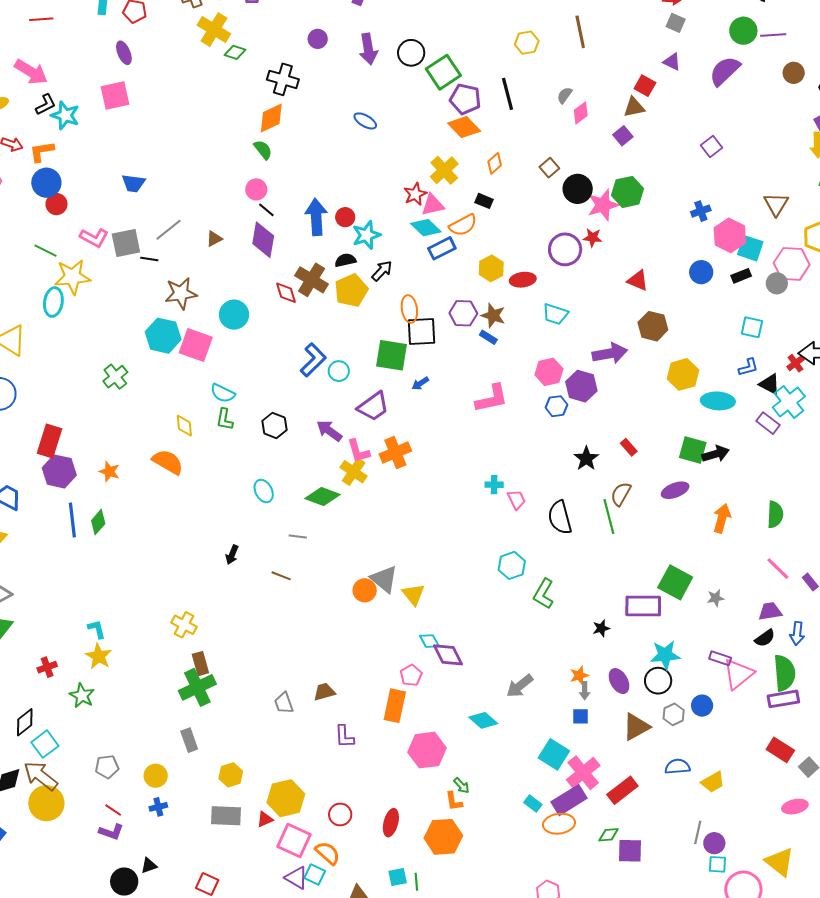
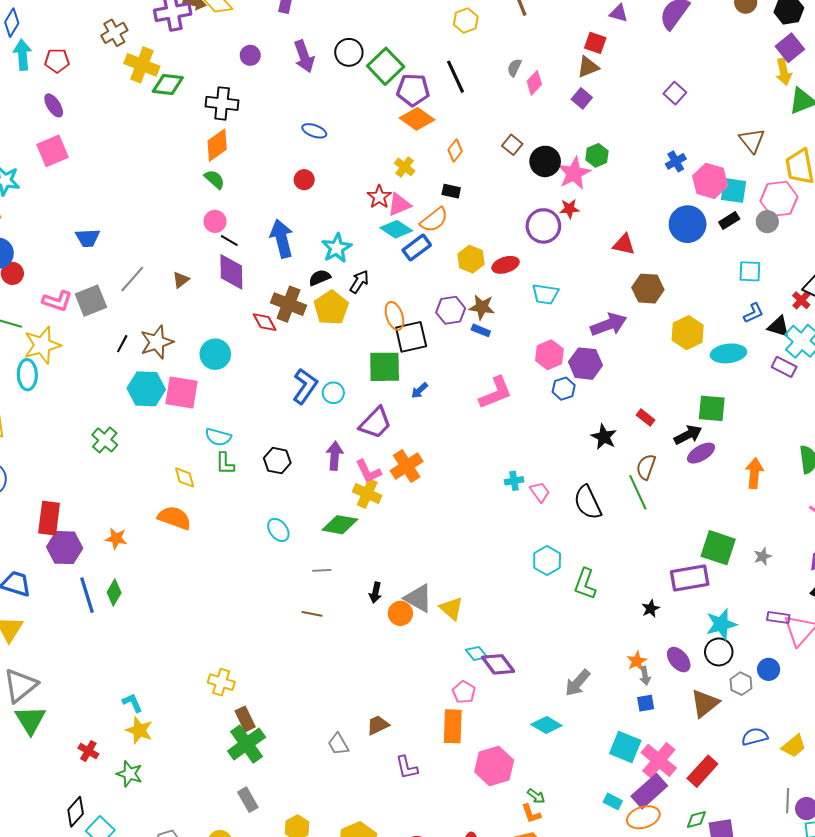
green diamond: (235, 52) -> (168, 85), size x1.4
yellow cross: (444, 170) -> (405, 167), size x0.7
green hexagon: (628, 192) -> (597, 155), size x0.7
red circle: (345, 217) -> (304, 180), moved
black line: (149, 259) -> (122, 344), moved, turned -60
blue circle: (701, 272) -> (688, 224), size x1.5
purple arrow: (329, 431) -> (335, 456), turned 68
black arrow: (716, 454) -> (688, 435), moved
black arrow: (232, 555) -> (375, 593), moved
red cross: (47, 667) -> (88, 751), turned -30

